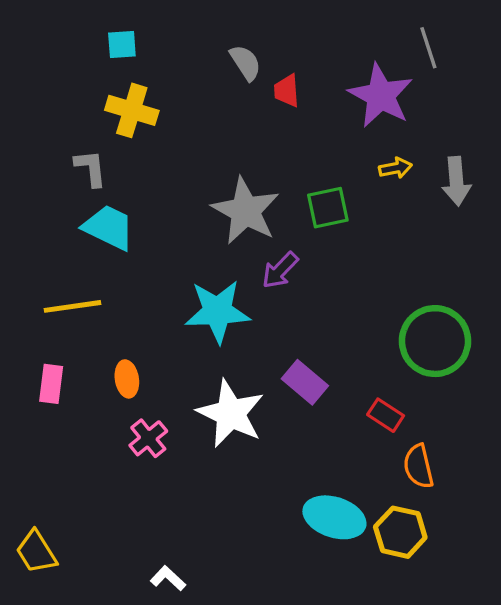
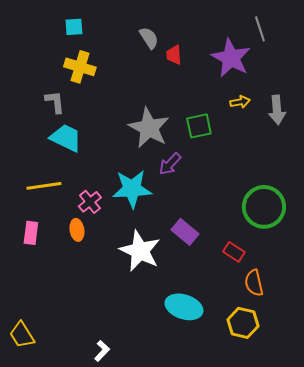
pink cross: (148, 438) -> (90, 202), moved
cyan ellipse: (334, 517) -> (184, 307), moved
white L-shape: (168, 578) -> (102, 351), turned 90

